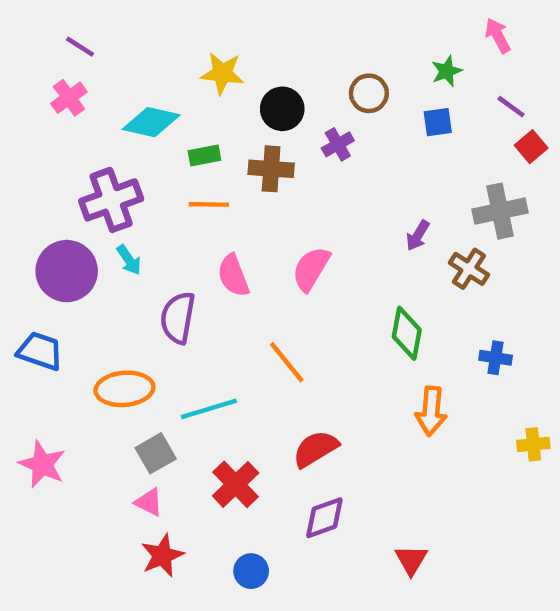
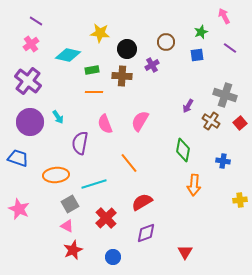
red square: (531, 147) -> (240, 123), moved
purple cross: (111, 200) -> (28, 81), moved, turned -32
gray cross: (500, 211) -> (225, 95), turned 30

